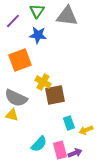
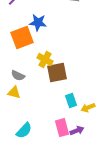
blue star: (38, 35) -> (38, 23), moved
gray semicircle: (16, 98) -> (18, 76), size x0.6
cyan semicircle: (39, 144) -> (24, 131), moved

